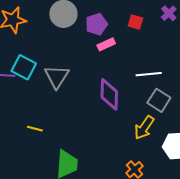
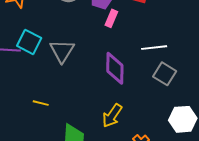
pink rectangle: (106, 44) -> (111, 18), turned -42
yellow arrow: (144, 128) -> (112, 116), moved

